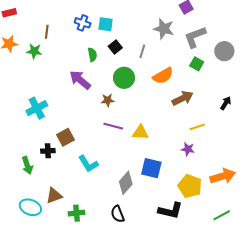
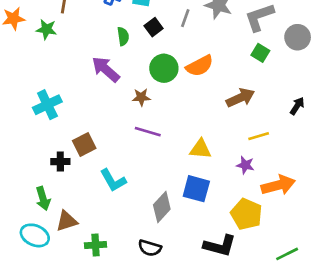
gray line: (142, 51) -> (185, 18), moved
orange semicircle: (163, 76) -> (200, 66), moved
yellow triangle: (140, 132) -> (200, 149), moved
green arrow: (27, 165) -> (43, 198), moved
orange arrow: (223, 176) -> (278, 185), moved
black semicircle: (118, 214) -> (150, 248), turned -54

